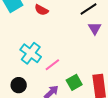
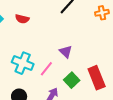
purple triangle: (95, 28) -> (66, 52), moved

